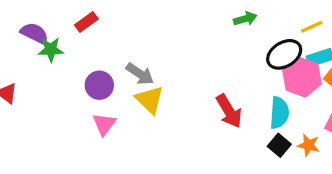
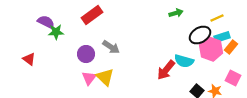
red rectangle: (86, 22) -> (92, 15), moved, size x1.5
yellow triangle: (150, 100) -> (105, 77), moved
red arrow: (229, 111) -> (166, 70), turned 70
cyan semicircle: (279, 113) -> (184, 61), moved, turned 102

